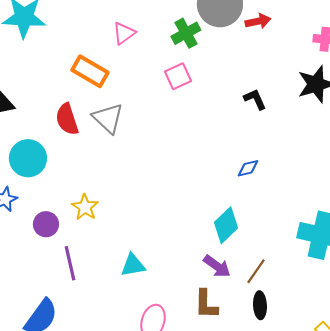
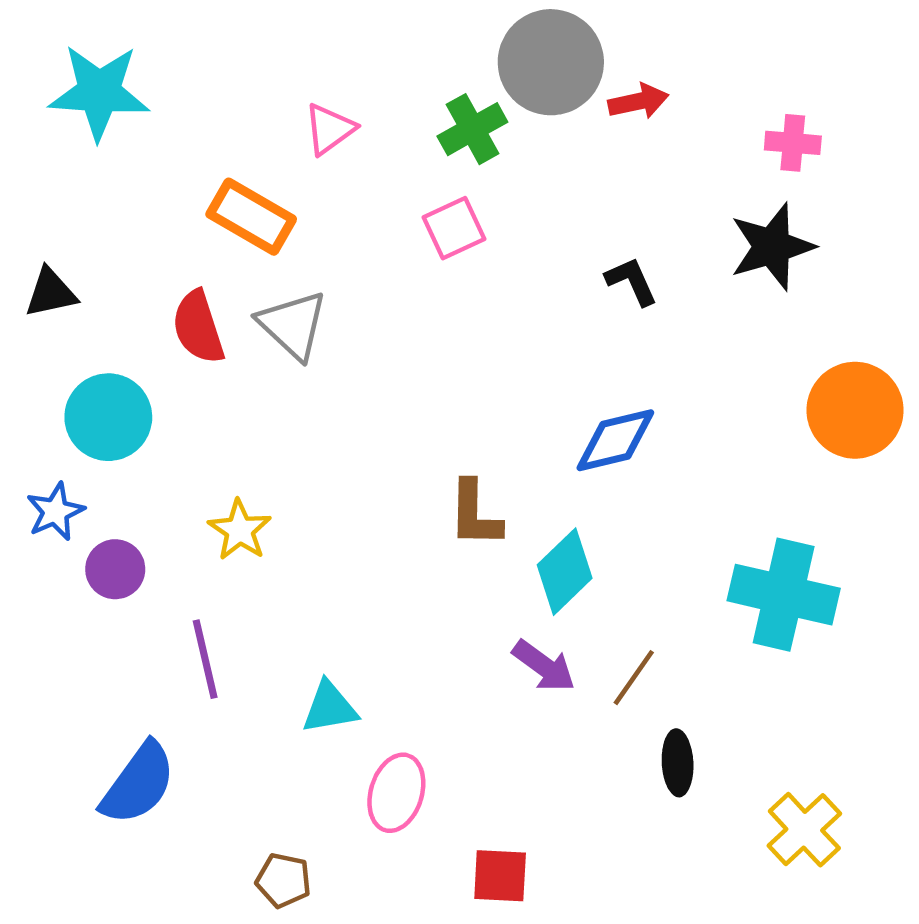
blue diamond: (248, 168) -> (615, 440), size x1.6
purple circle: (46, 224) -> (115, 569), moved
cyan triangle: (133, 265) -> (330, 708), moved
brown L-shape: (206, 304) -> (475, 514), moved
black ellipse: (260, 305) -> (678, 763), moved

